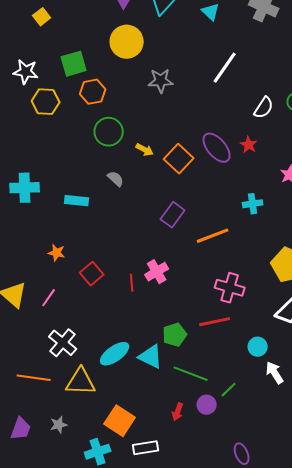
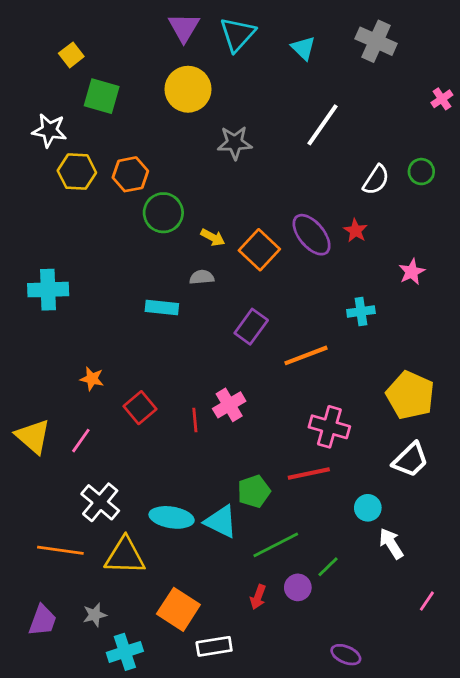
green square: (74, 64) -> (102, 96), moved, turned 32
orange hexagon: (93, 92) -> (130, 174), moved
gray semicircle: (116, 179) -> (202, 277), moved, turned -48
cyan rectangle: (77, 201) -> (162, 307), moved
cyan ellipse: (115, 354) -> (172, 517), turned 44
green line: (191, 374) -> (276, 545), turned -48
cyan cross: (98, 452) -> (125, 652), moved
purple ellipse: (242, 454) -> (346, 655), turned -45

